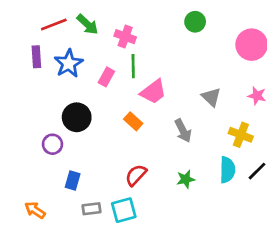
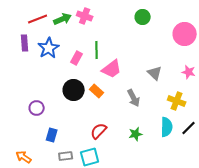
green arrow: (87, 24) -> (63, 19), turned -66
pink cross: (125, 37) -> (85, 16), moved
black circle: (77, 117) -> (74, 90), moved

